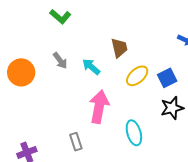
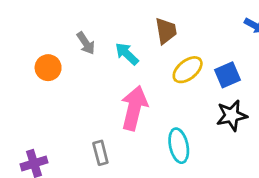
orange circle: (21, 72) -> (48, 68), moved, size x0.7

